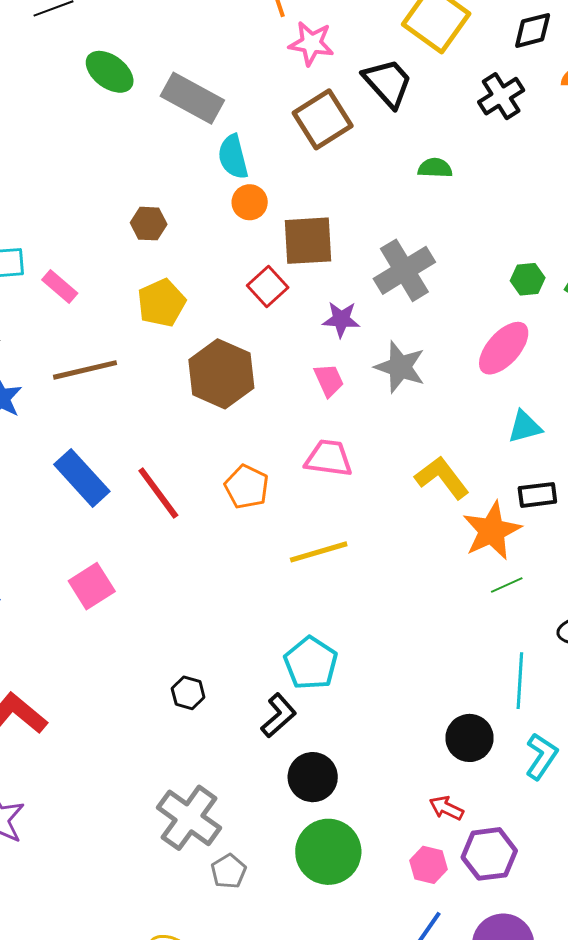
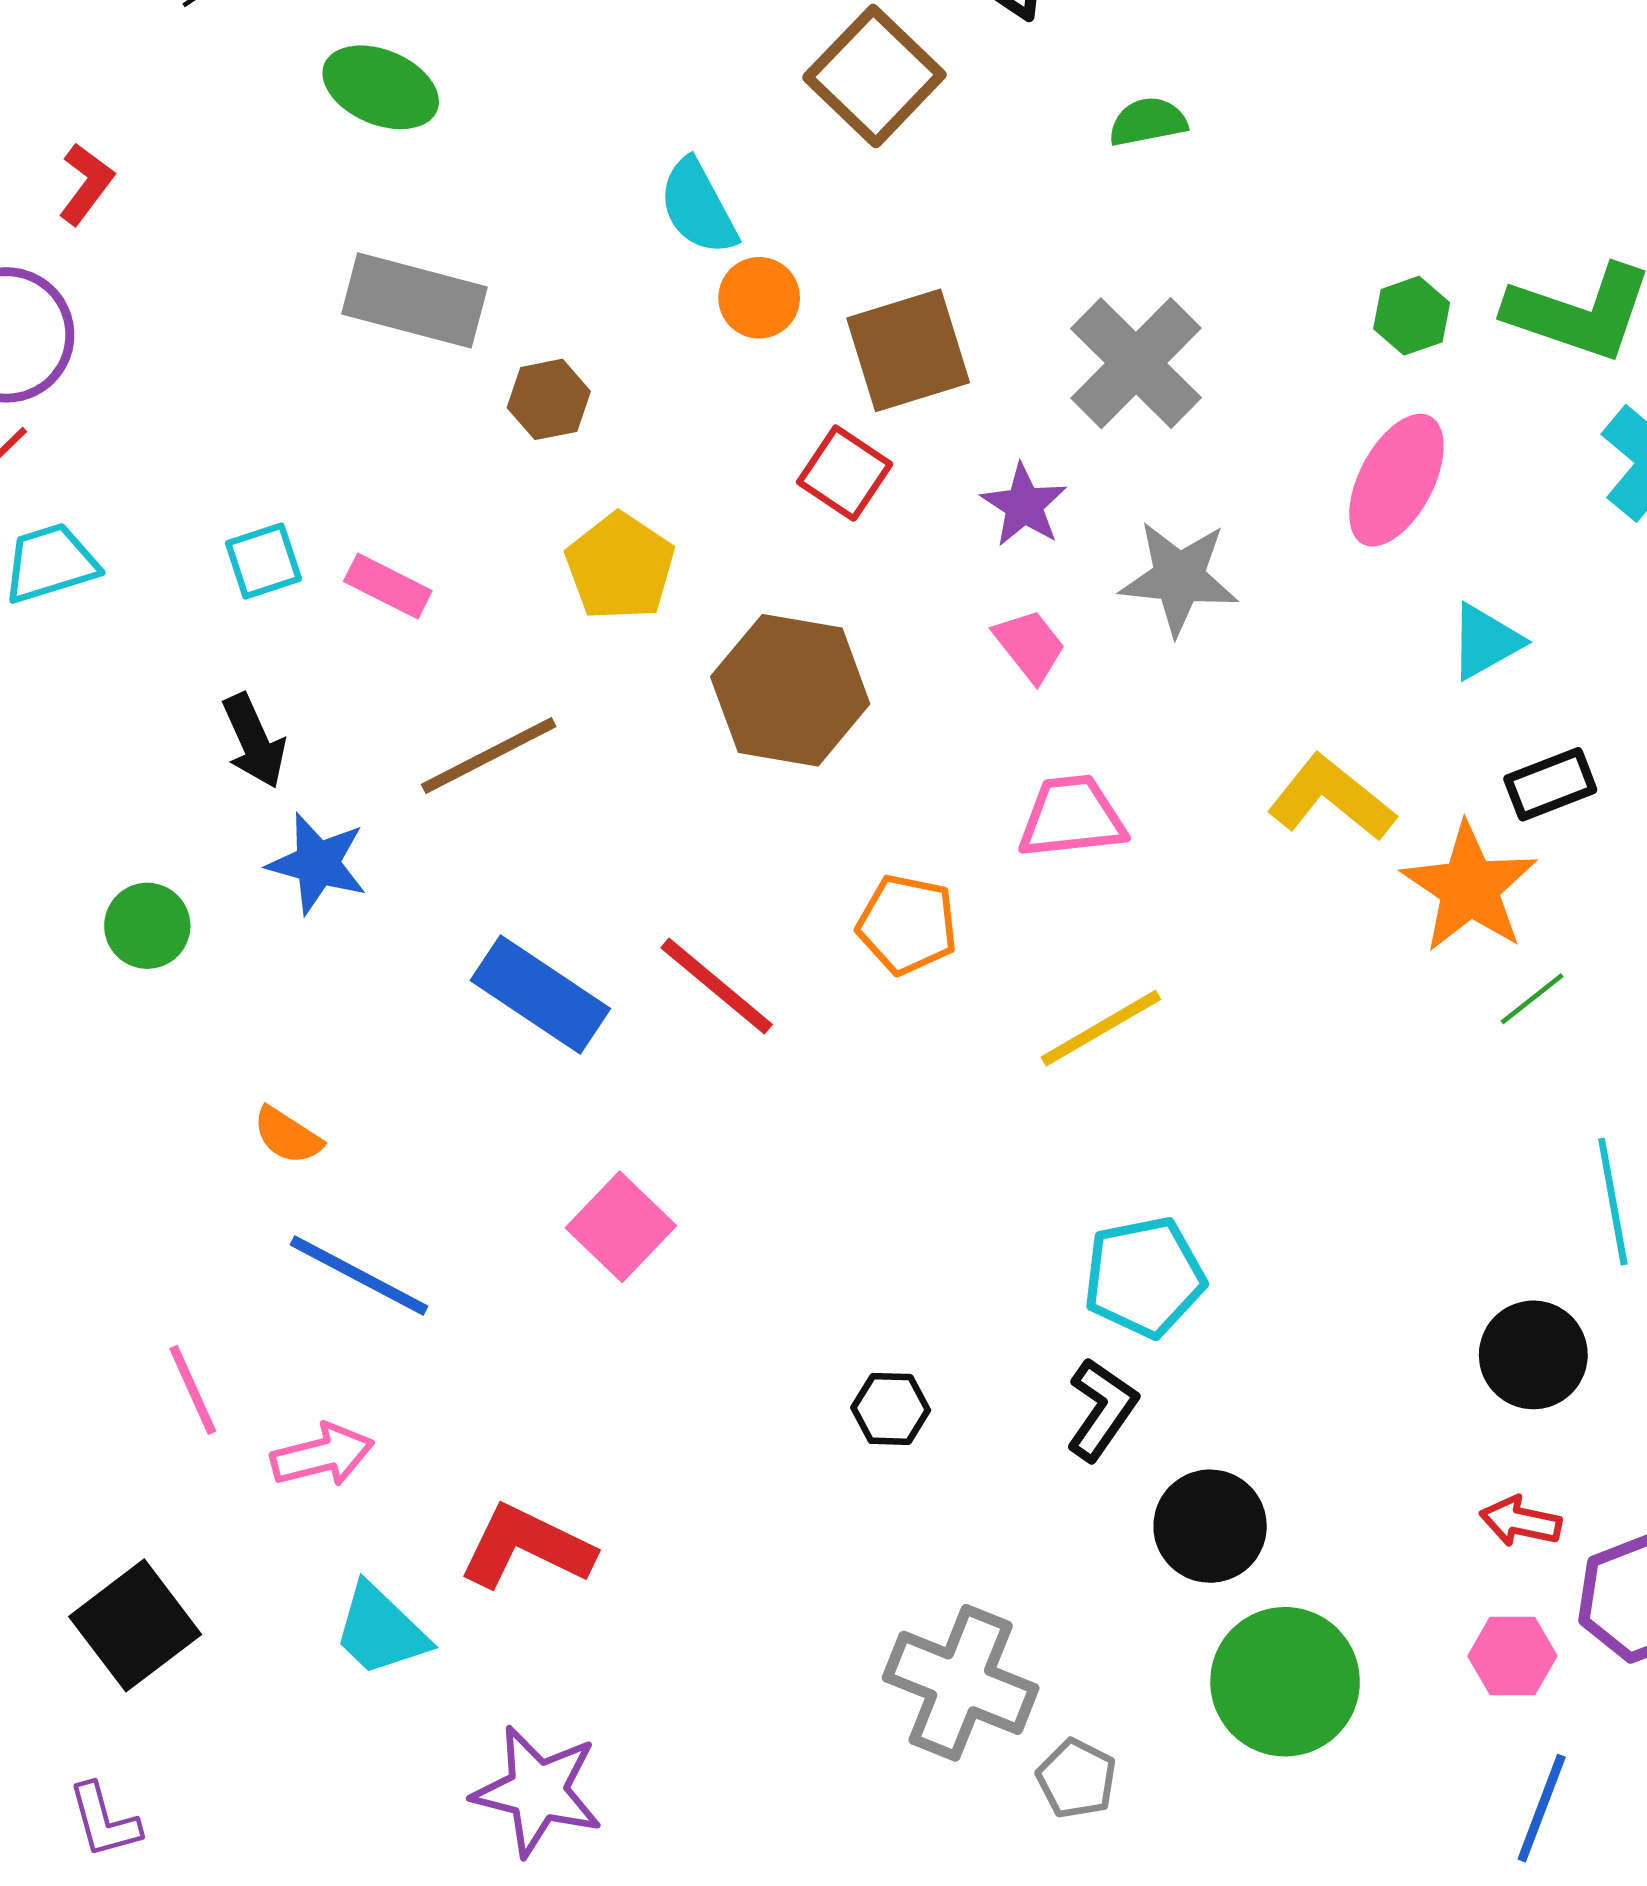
gray rectangle: (192, 98) -> (414, 300), moved
purple star: (341, 319) -> (1024, 505), turned -30
cyan pentagon: (311, 663) -> (1144, 1277), turned -30

